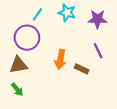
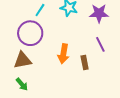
brown rectangle: (82, 69) -> (85, 63), turned 56

